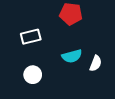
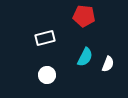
cyan semicircle: (72, 56) -> (85, 57), turned -48

